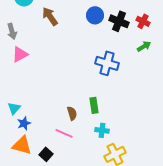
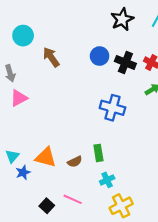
brown semicircle: (72, 113) -> (75, 162), turned 80
cyan cross: (102, 130) -> (107, 180), turned -32
pink line: (64, 133) -> (73, 199), moved
orange triangle: (22, 145) -> (46, 157), moved

